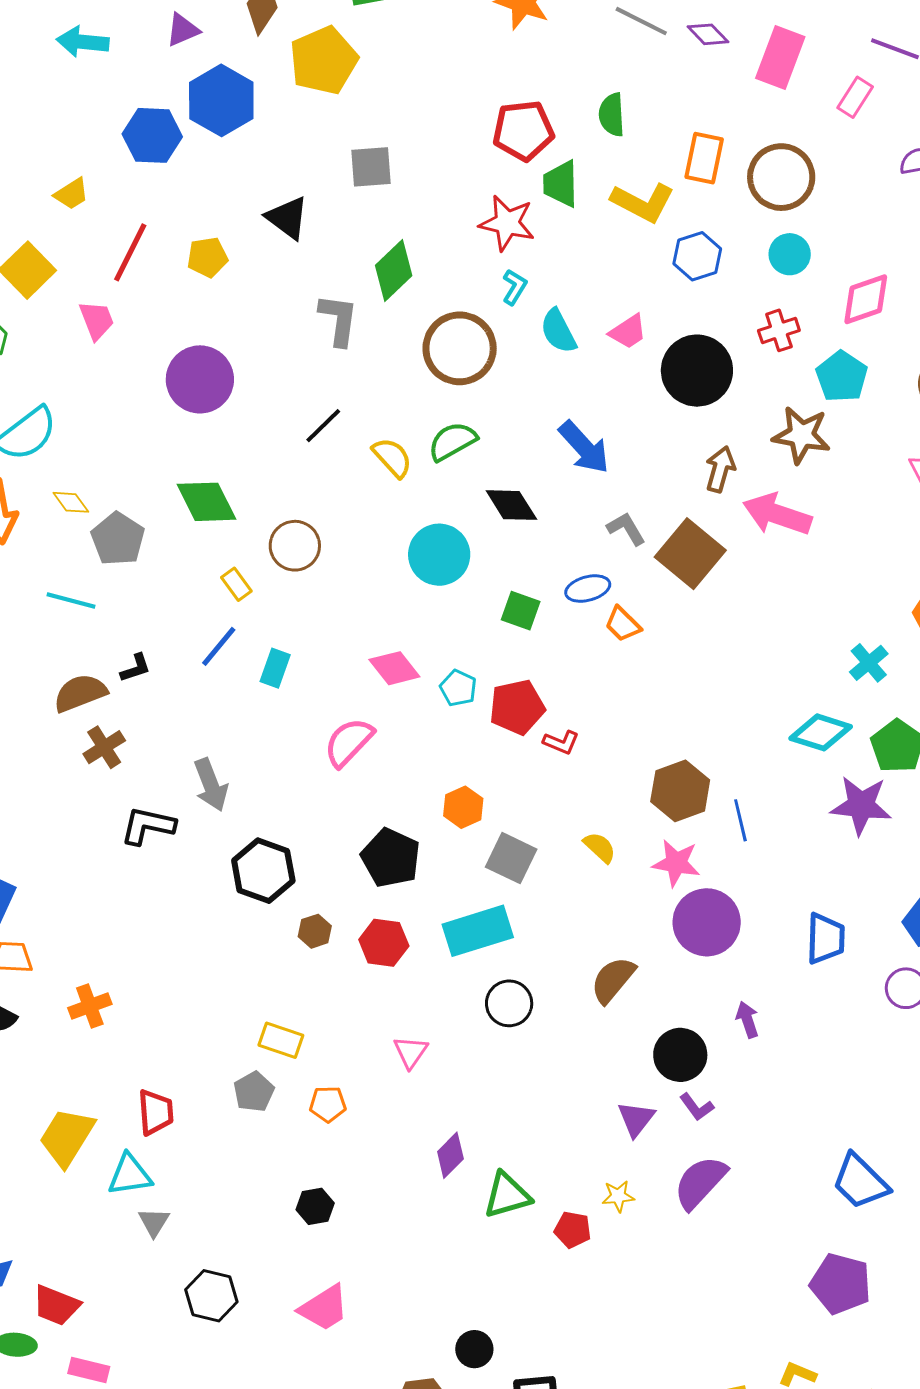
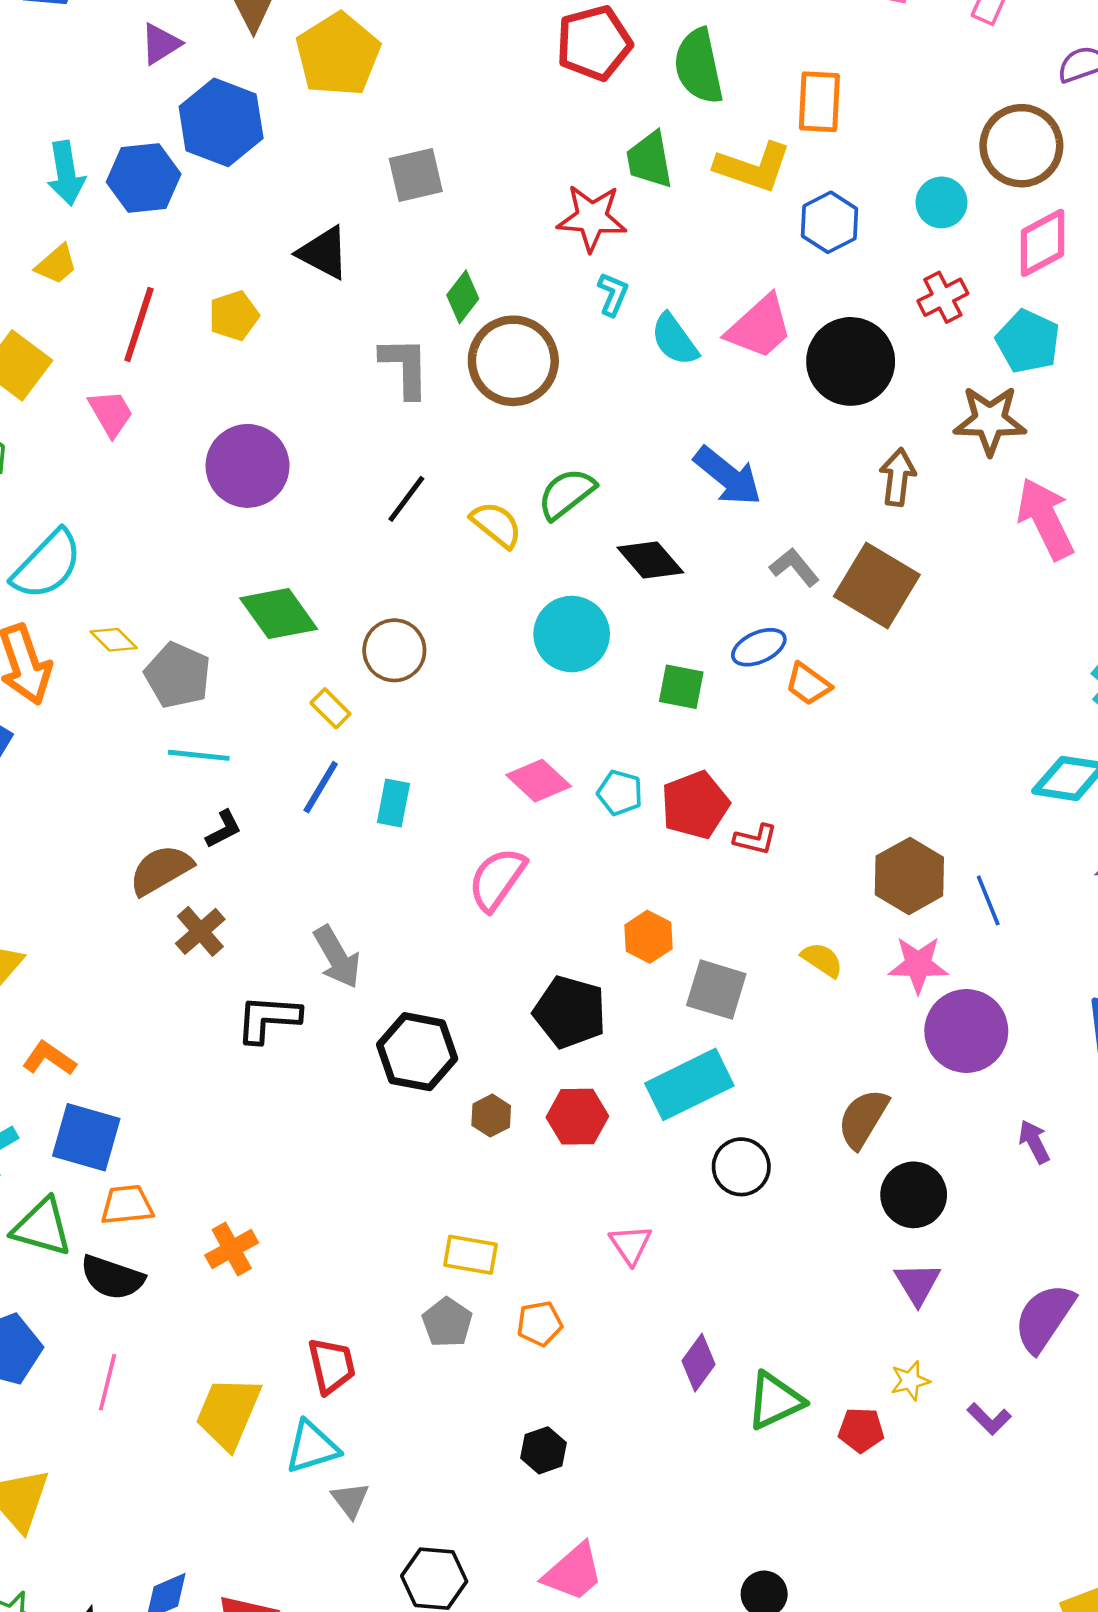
cyan arrow: (83, 42) -> (66, 173), moved, turned -96
green semicircle: (612, 115) -> (699, 66), size x1.4
red pentagon: (523, 130) -> (594, 43), moved
brown circle: (781, 177) -> (1021, 146), moved
green diamond: (394, 270) -> (463, 297), size x0.7
pink trapezoid: (628, 332) -> (759, 327), size x1.5
brown circle: (460, 348) -> (513, 361), moved
pink arrow: (777, 514) -> (1045, 519), moved, turned 54
cyan line: (71, 600) -> (199, 755), moved
black circle: (680, 1055) -> (914, 1195), moved
purple L-shape: (697, 1107) -> (989, 1419), moved
purple semicircle: (700, 1182) -> (1044, 1318), moved

